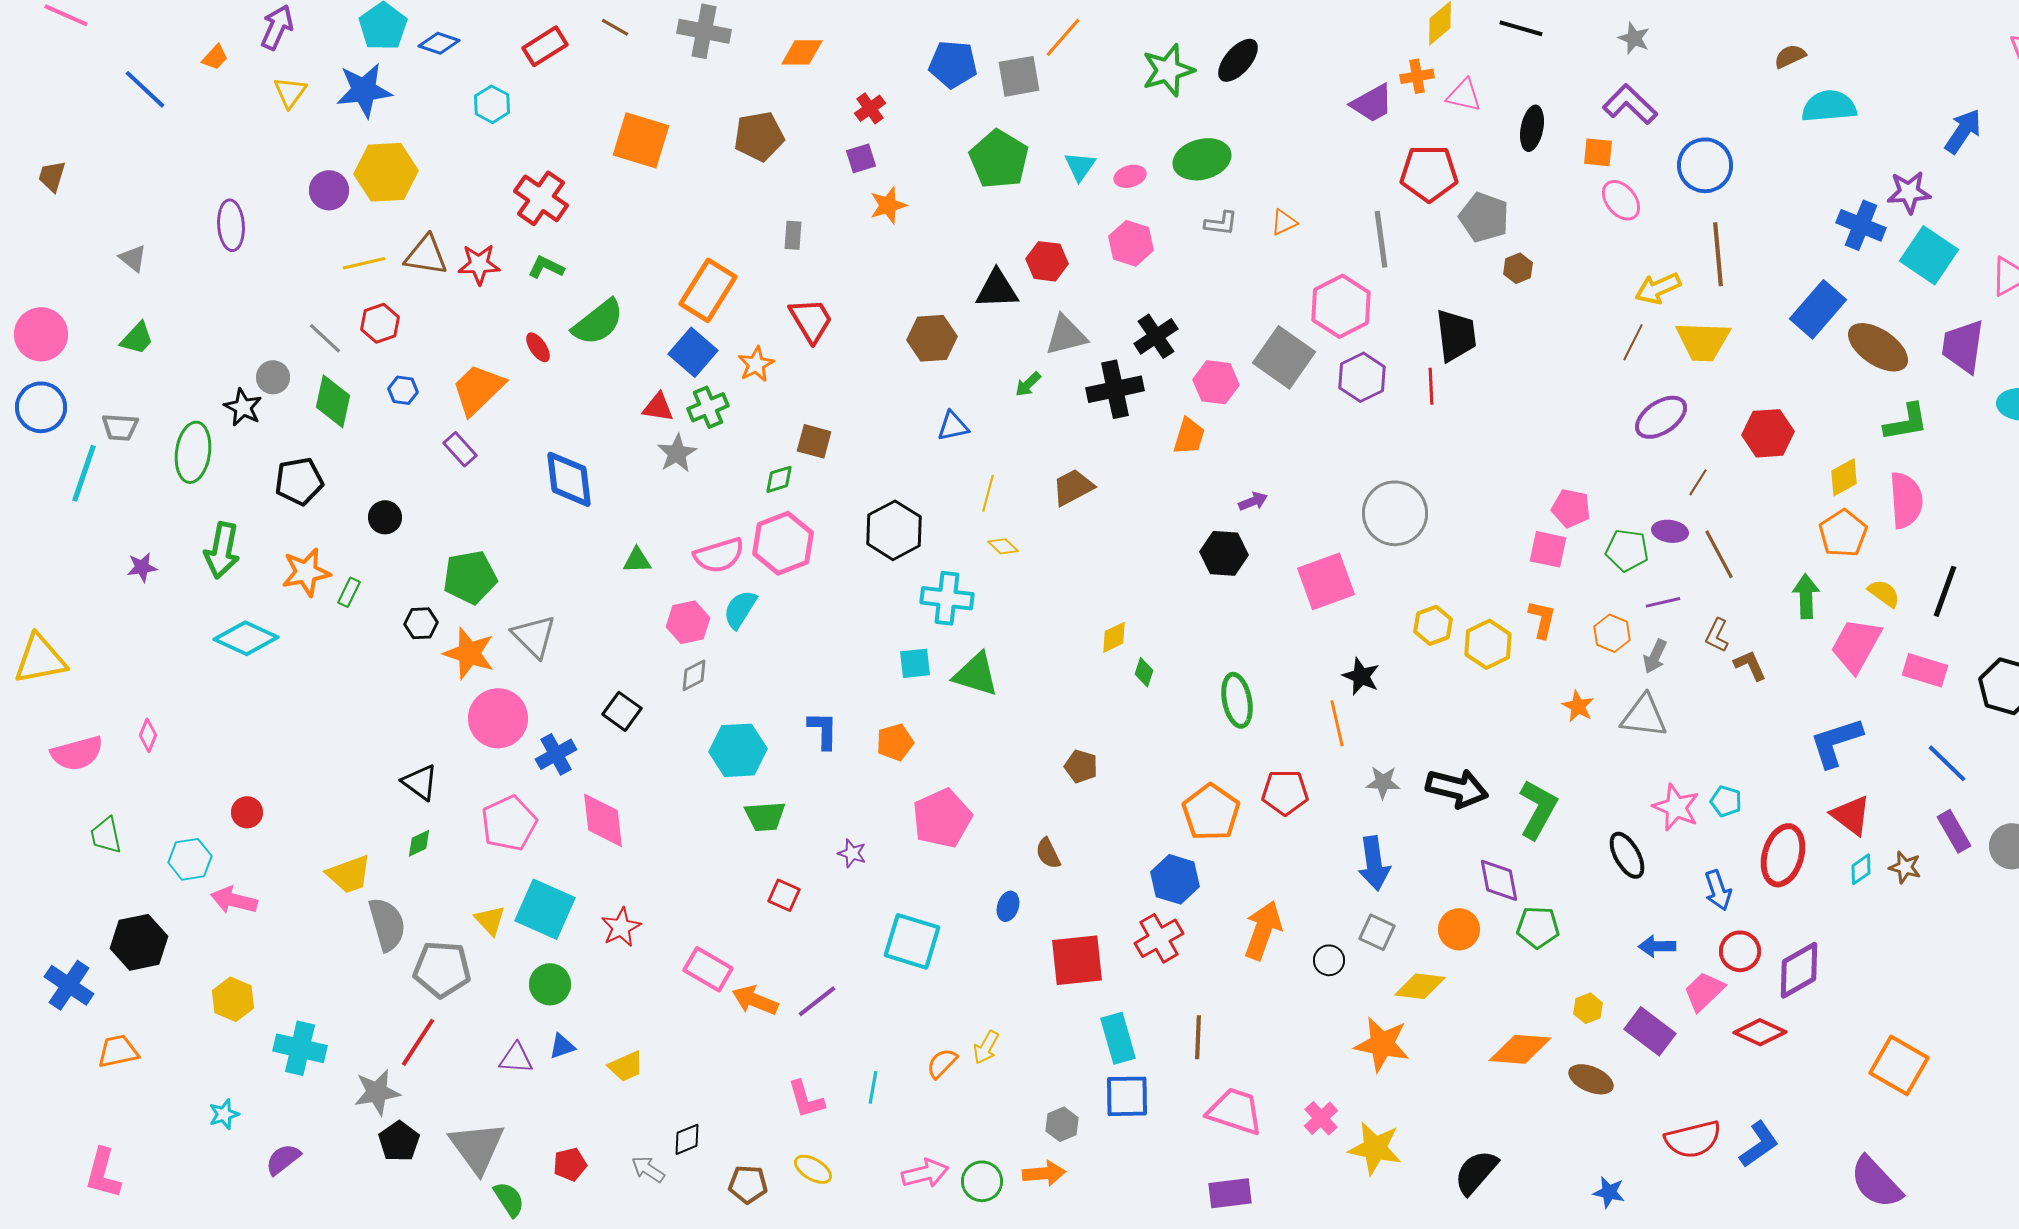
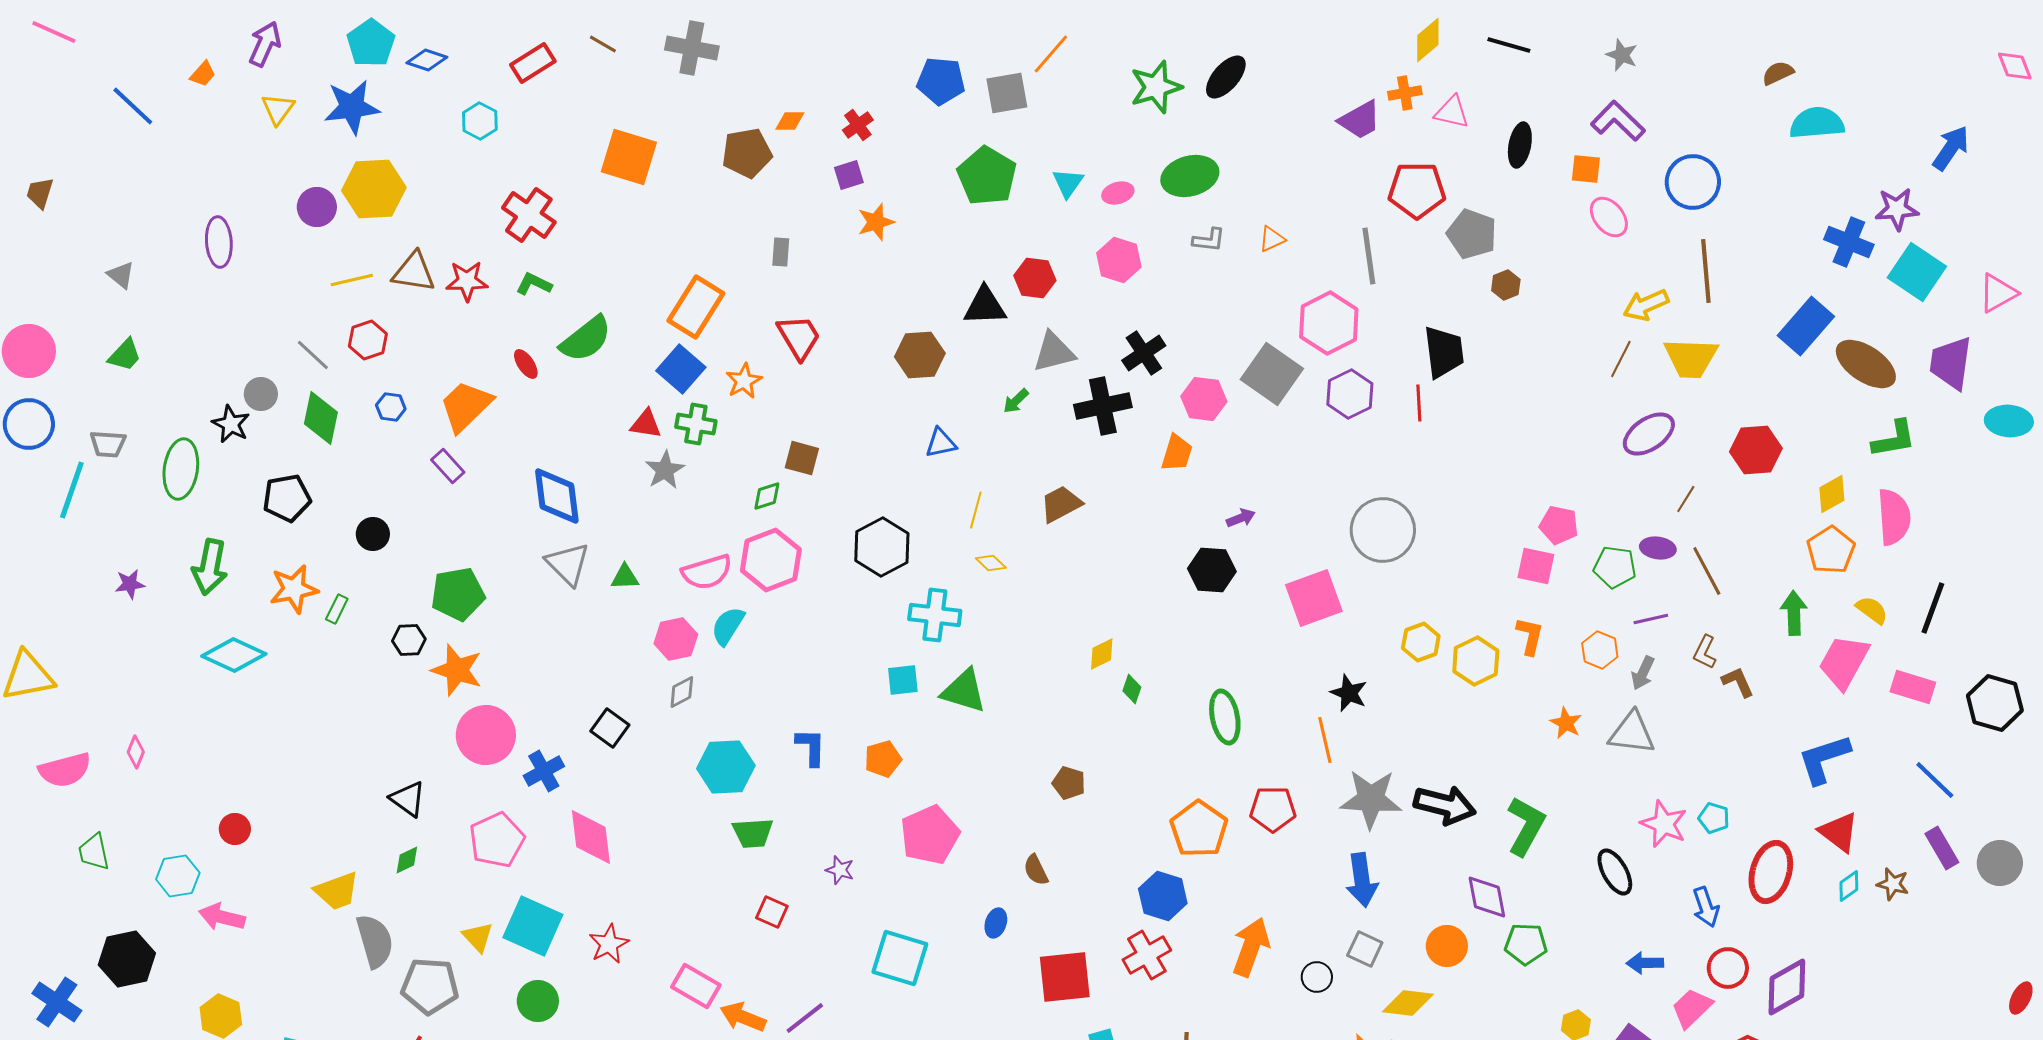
orange diamond: (802, 52) -> (790, 121), moved, size x0.7
green cross: (708, 407) -> (696, 424), turned 33
gray triangle: (534, 636) -> (568, 564), moved
gray star: (1383, 782) -> (1371, 799), size x1.8

